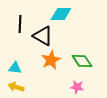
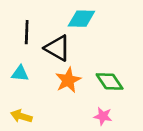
cyan triangle: (15, 68) -> (20, 73), moved

